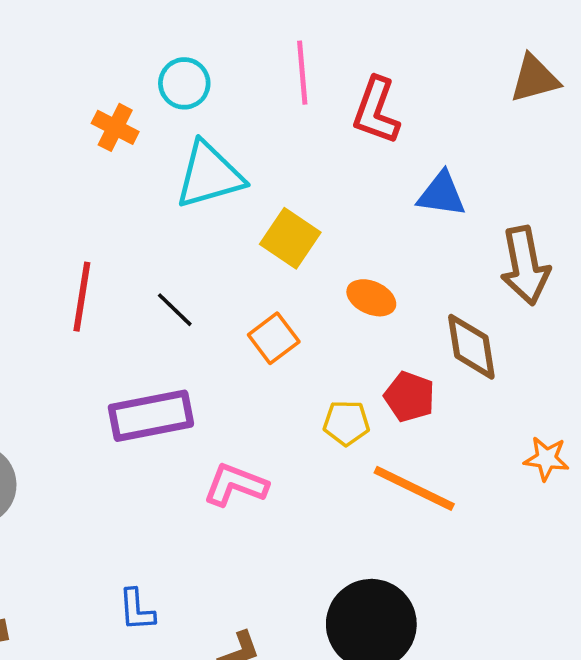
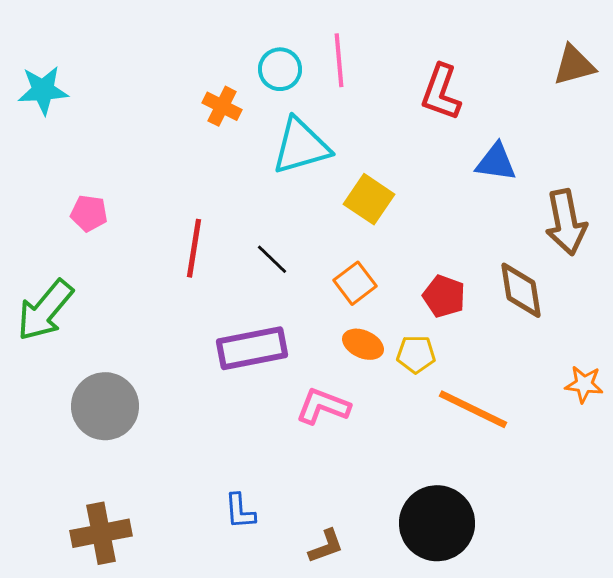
pink line: (302, 73) -> (339, 60), moved
orange ellipse: (371, 298) -> (363, 344), moved
red pentagon: (409, 397) -> (444, 296), moved

